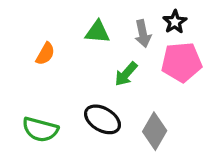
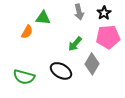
green triangle: (97, 32) -> (43, 18), moved
gray arrow: (143, 34) -> (79, 12), moved
gray diamond: (155, 131) -> (92, 64), moved

